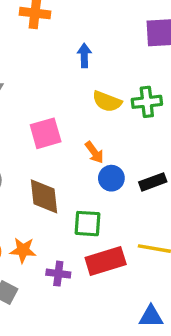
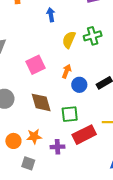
yellow semicircle: (107, 101) -> (69, 40), turned 102
orange arrow: (94, 152) -> (67, 71), turned -112

